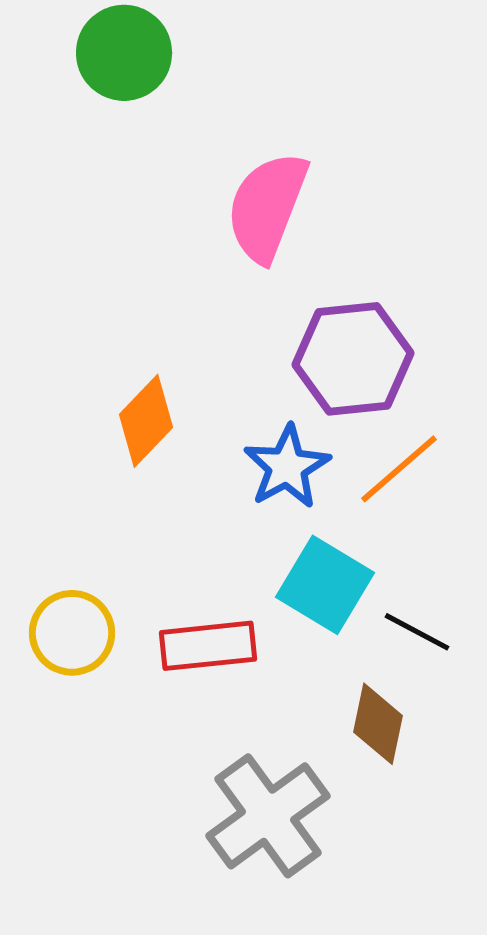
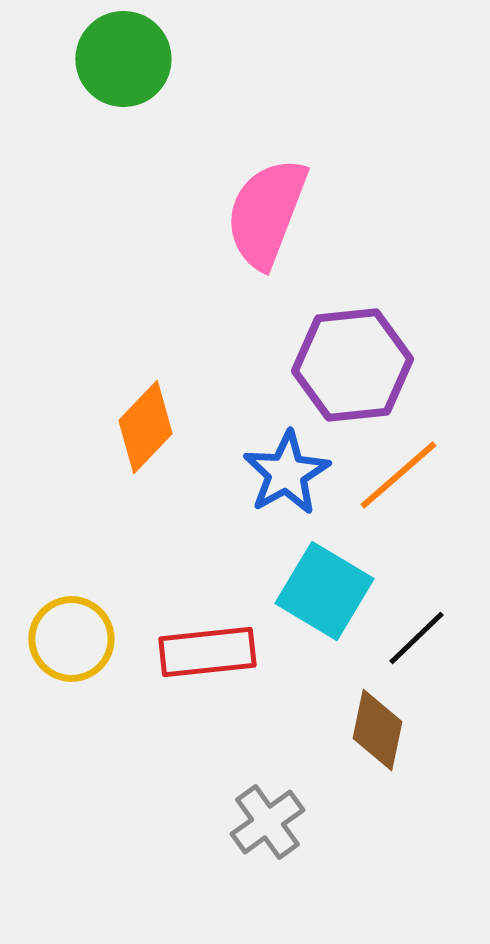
black line: (417, 632) -> (416, 638), turned -72
gray cross: (268, 816) -> (267, 822), size x0.6

